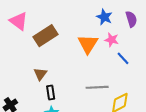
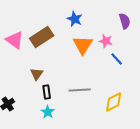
blue star: (104, 17) -> (75, 19), moved
pink triangle: (19, 21) -> (15, 40), moved
gray line: (97, 87) -> (80, 90), moved

